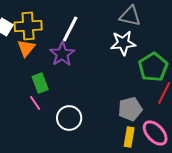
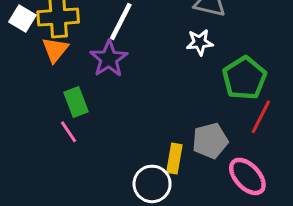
white star: (123, 43) -> (200, 42), size x0.7
white circle: (69, 118) -> (152, 184), moved
yellow rectangle: (129, 137) -> (174, 159), moved

